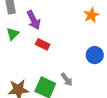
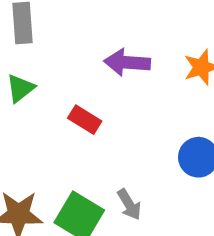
purple arrow: (34, 20) -> (127, 62), moved, turned 114

